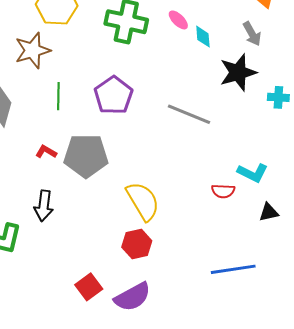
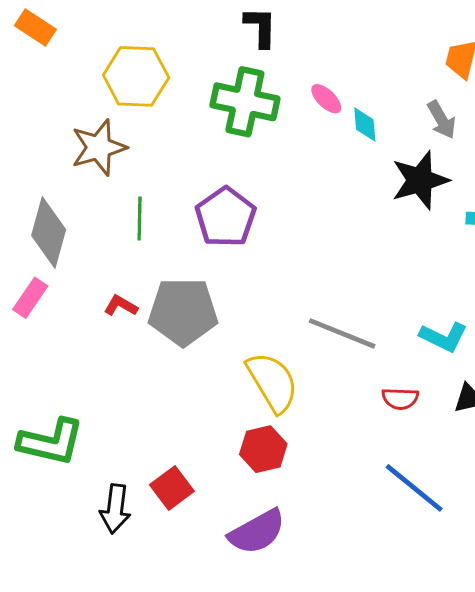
gray line: (189, 114) -> (342, 333), moved
red semicircle: (223, 191) -> (400, 399), moved
black arrow: (44, 206) -> (115, 509), moved
blue line: (233, 269) -> (414, 488), turned 48
red square: (89, 287) -> (172, 488), moved

